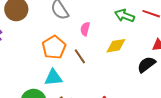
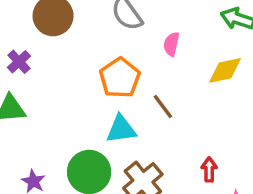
brown line: (80, 56) -> (163, 106), moved

